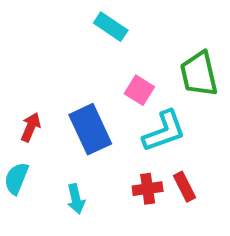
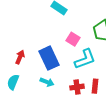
red rectangle: (185, 187) -> (95, 86), turned 32
cyan arrow: (76, 199) -> (47, 82), moved, turned -56

